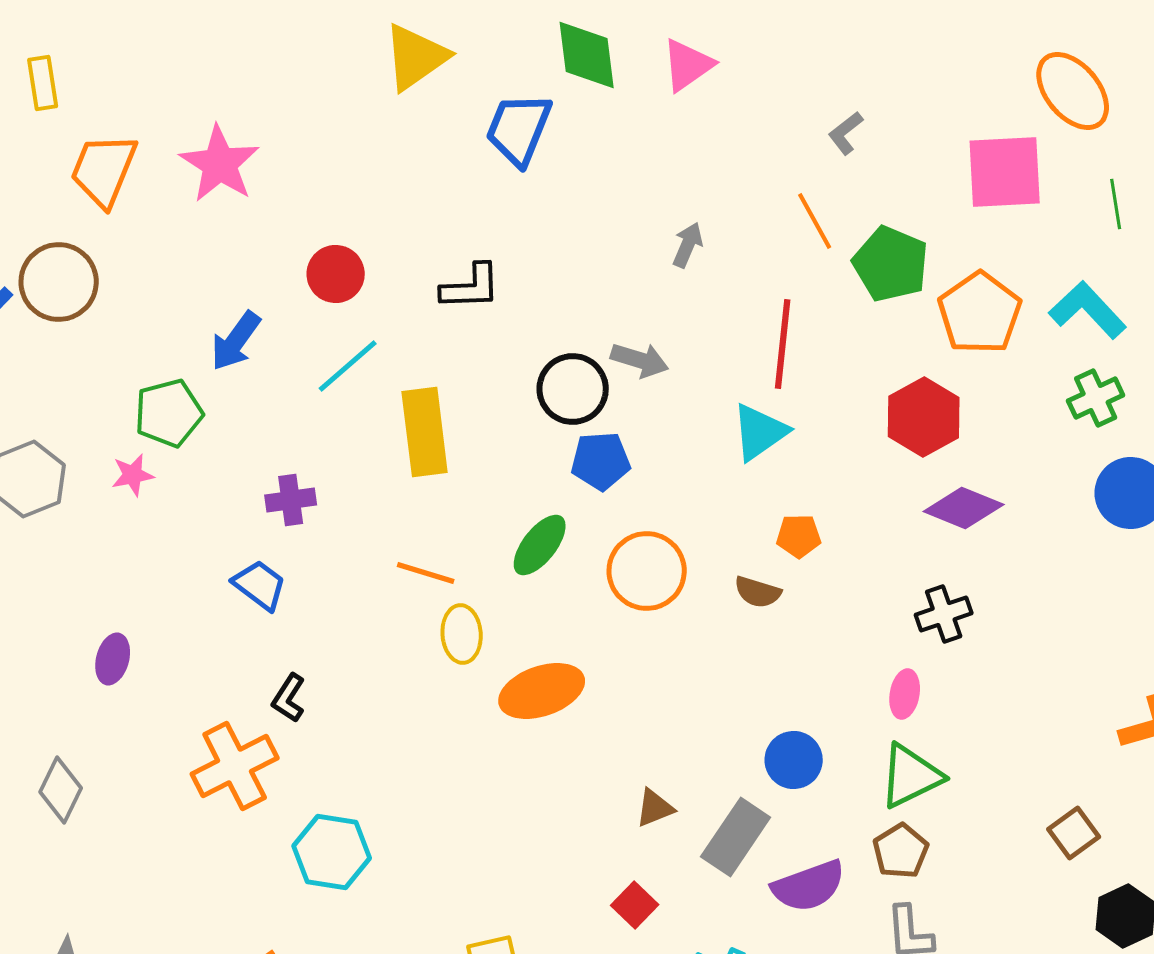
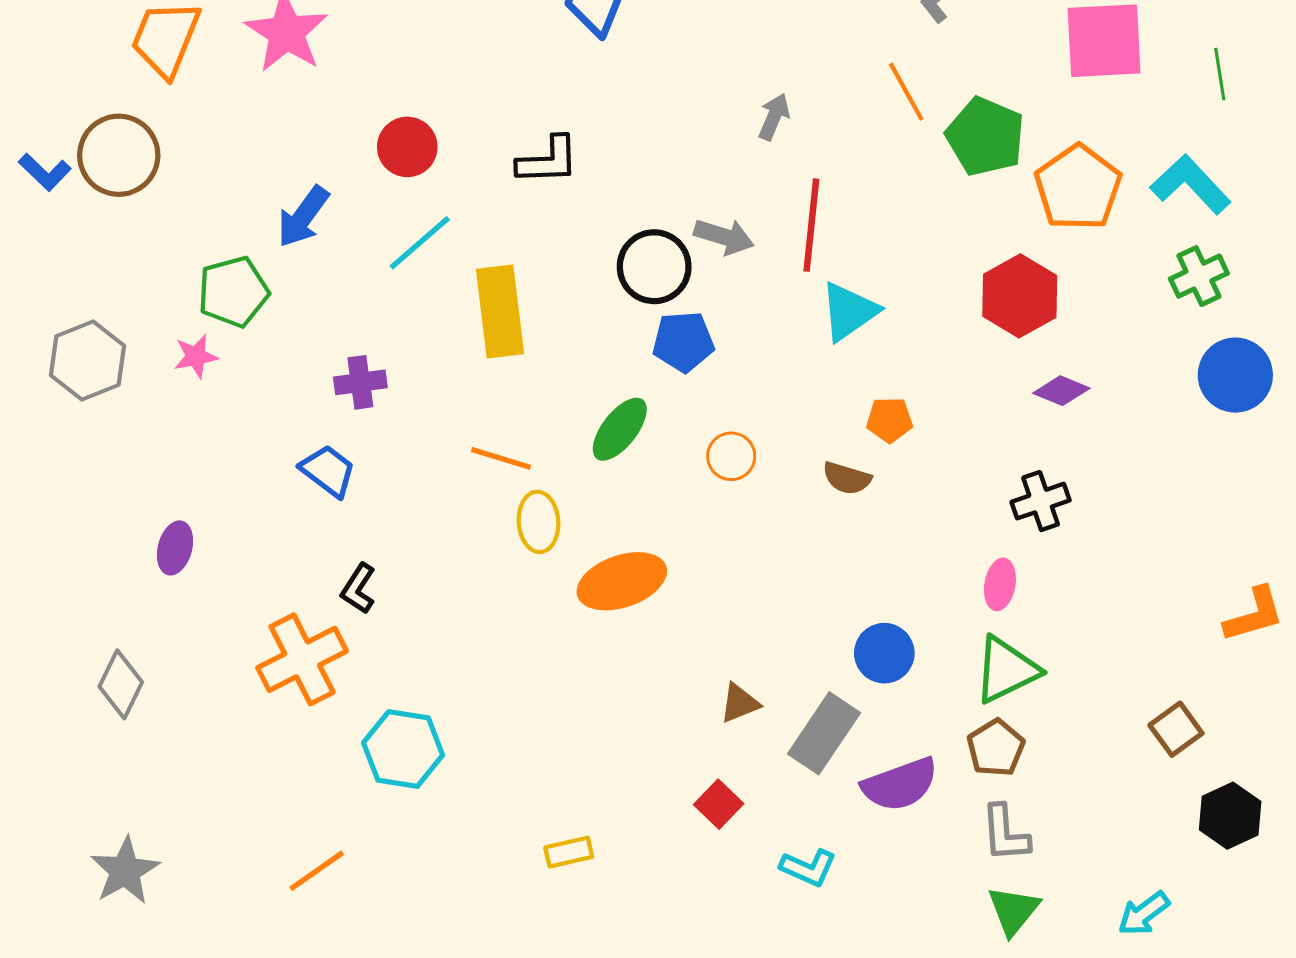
red line: (783, 344) -> (811, 225), moved
purple diamond: (964, 508) -> (1061, 391), size x0.7
orange circle: (647, 571) -> (731, 456), size x0.6

